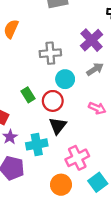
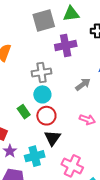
purple cross: (92, 40) -> (66, 45), moved, turned 35
cyan circle: (65, 79) -> (42, 94), moved
pink cross: (77, 158) -> (72, 166), turned -35

